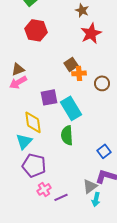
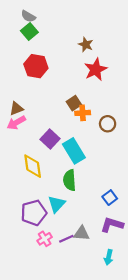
purple square: (49, 97) -> (50, 139), turned -36
cyan triangle: (24, 141) -> (57, 204), moved
purple pentagon: (34, 165) -> (34, 213), turned -30
gray triangle: (90, 186) -> (81, 233), moved, turned 42
purple line: (61, 197) -> (66, 239), moved
cyan arrow: (96, 199) -> (109, 257), moved

